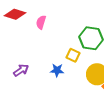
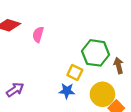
blue star: (57, 70) -> (67, 91), moved

